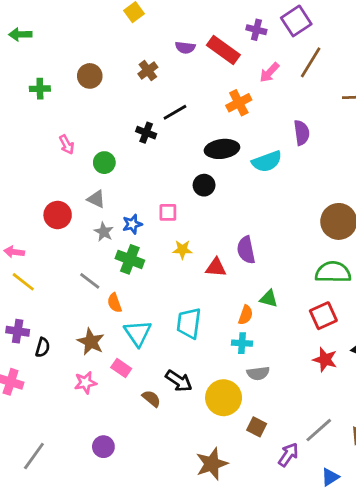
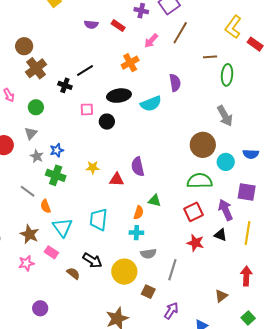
red rectangle: (223, 50) -> (118, 26), size x0.6
brown cross: (148, 71) -> (36, 68), moved, size x1.5
gray triangle: (96, 199) -> (31, 133), turned 48
pink square: (168, 212) -> (87, 109), moved
gray line: (319, 430) -> (172, 270), moved, turned -30

